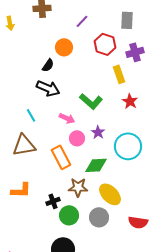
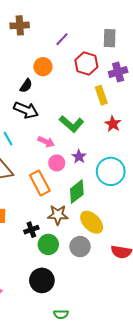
green diamond: (96, 165) -> (77, 192), turned -35

